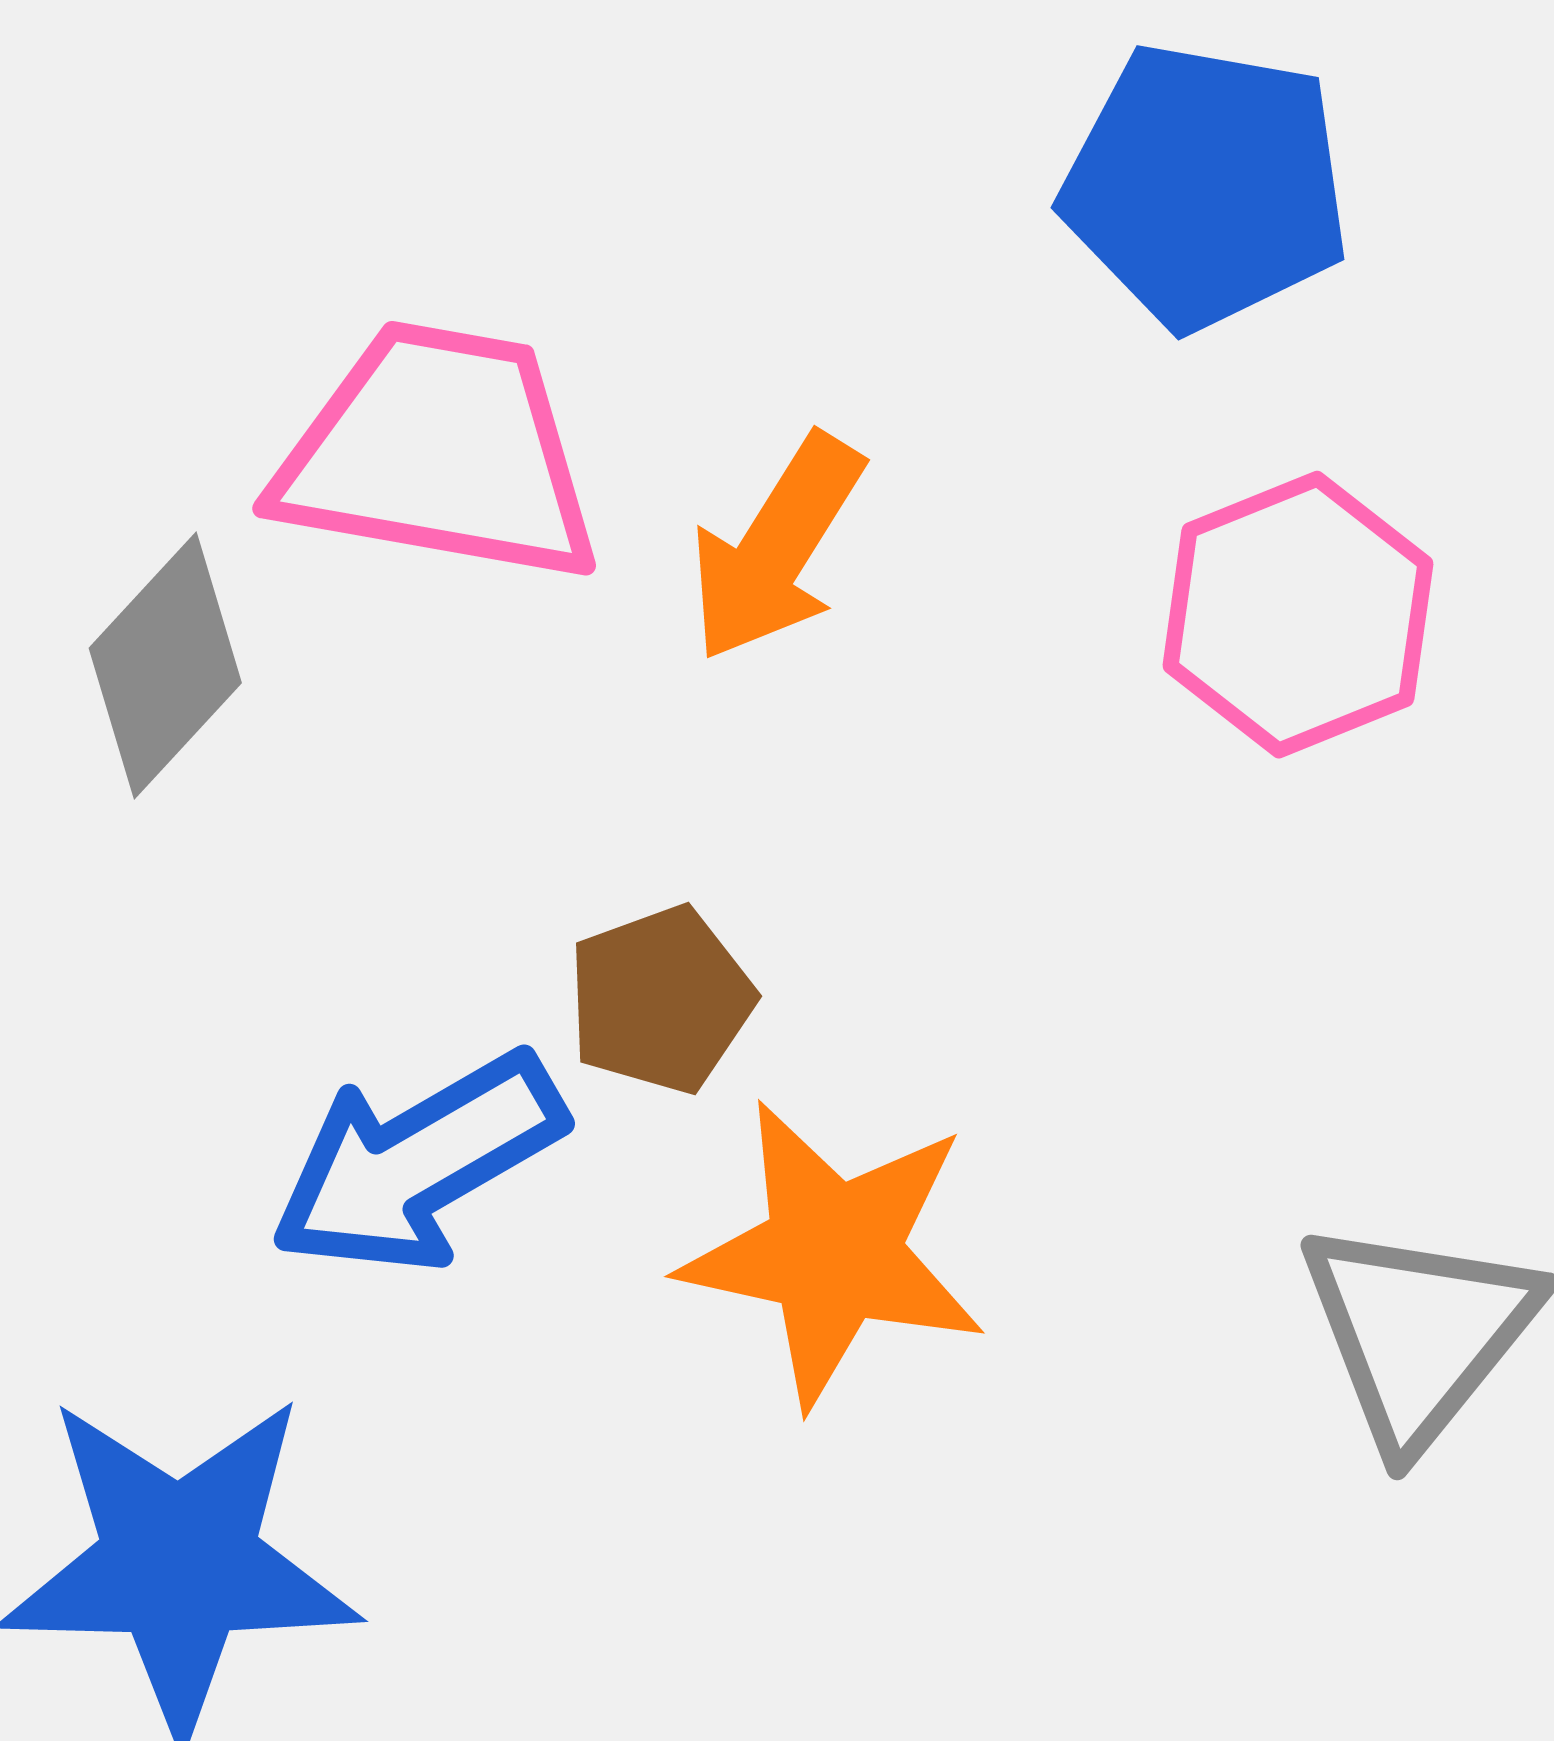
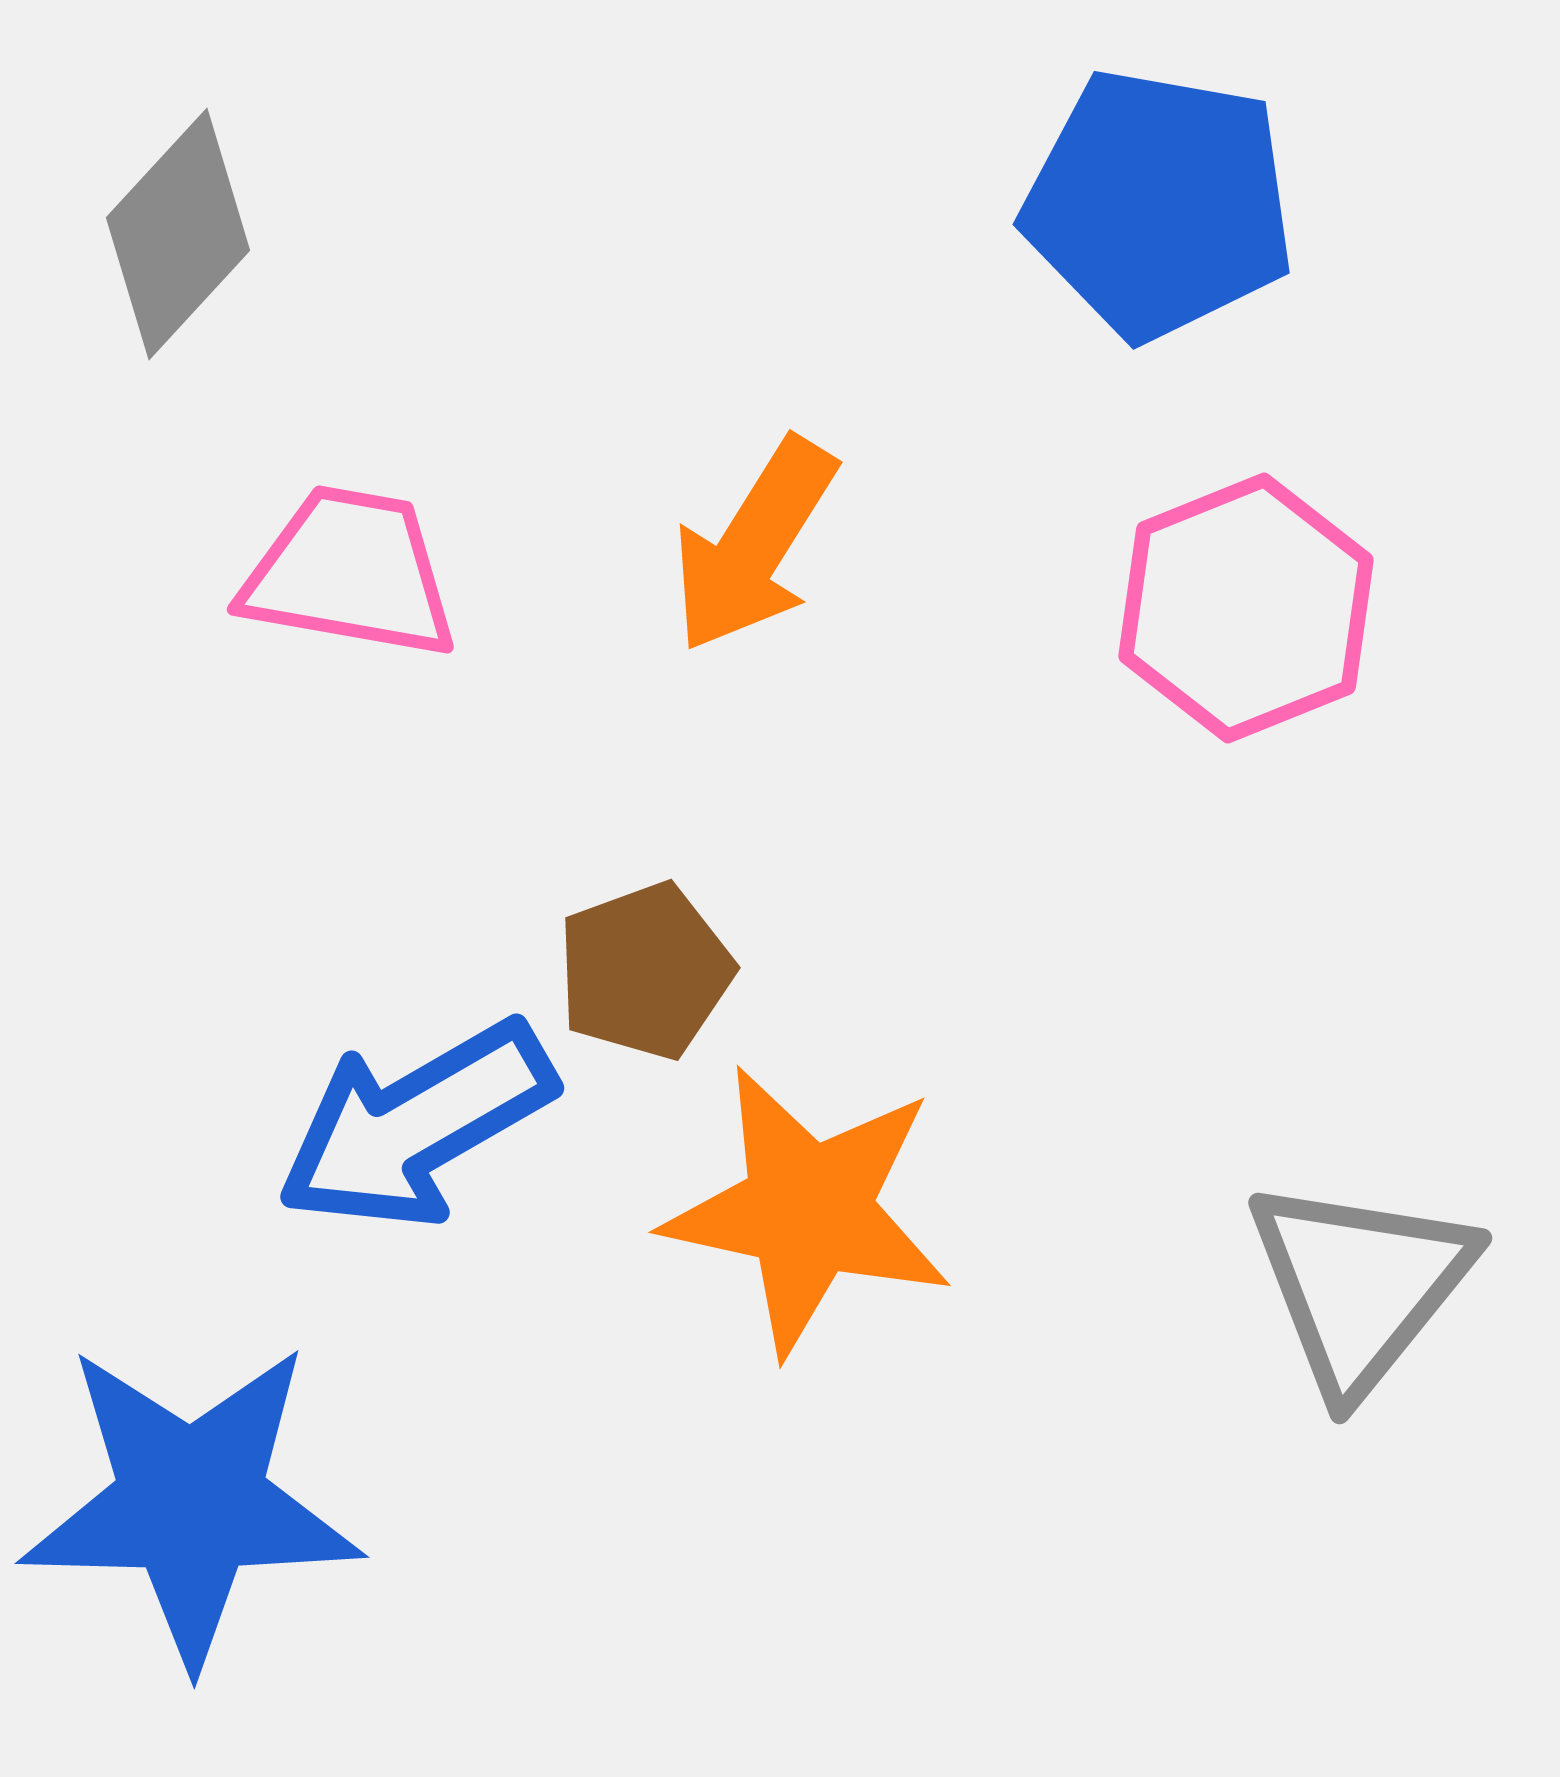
pink trapezoid: (439, 453) -> (350, 573), moved, size x0.7
gray diamond: (165, 665) -> (178, 234), moved

